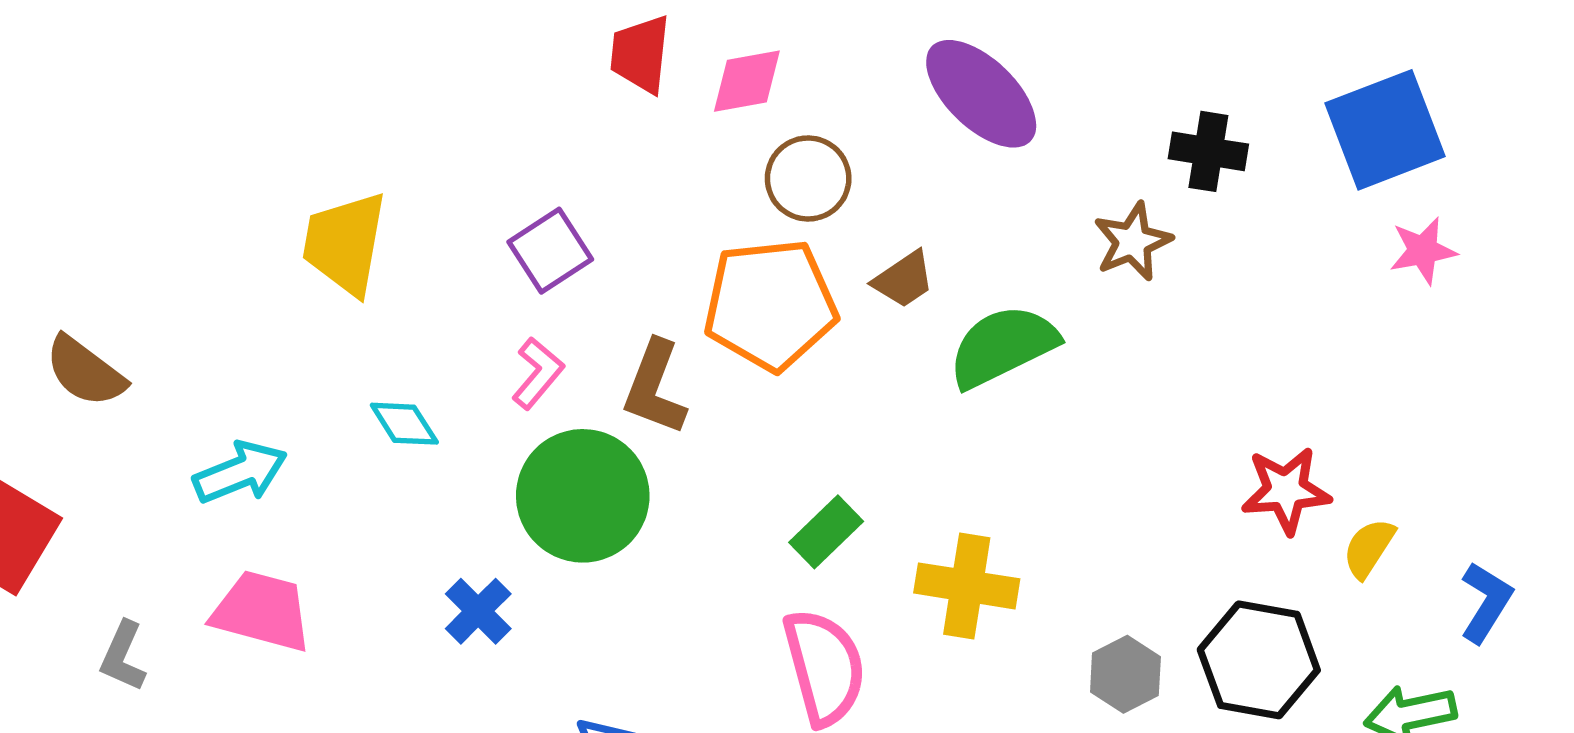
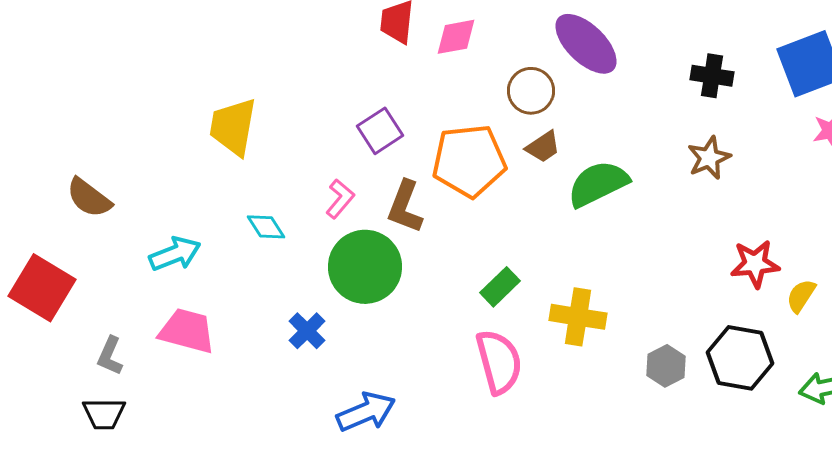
brown circle: (808, 178) -> (531, 91), moved
brown star: (1133, 242) -> (709, 158), moved
purple square: (550, 251) -> (380, 131), moved

